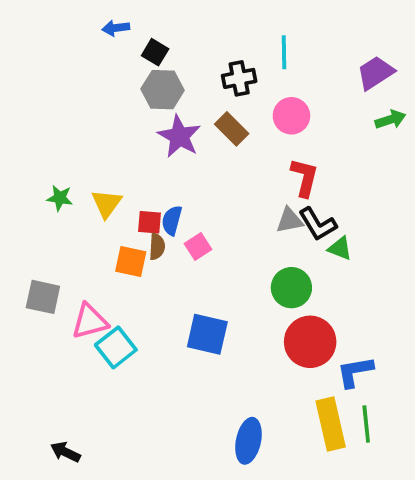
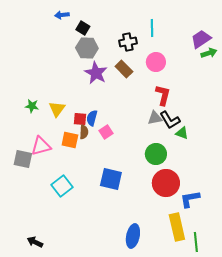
green arrow: (390, 120) -> (209, 53), moved
pink triangle: (90, 321) -> (41, 146), moved
green line: (366, 424) -> (196, 242), moved

